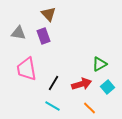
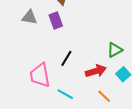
pink trapezoid: (26, 69) -> (40, 75), moved
black line: (54, 83) -> (66, 58), moved

